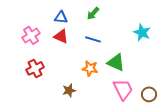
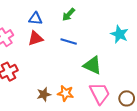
red triangle: (61, 36) -> (35, 38), turned -42
orange star: (90, 68) -> (66, 93), moved

